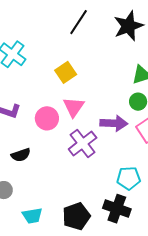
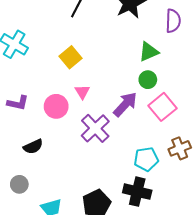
pink triangle: (74, 107) -> (82, 92), size x0.7
purple arrow: (114, 123) -> (125, 104), turned -44

